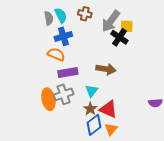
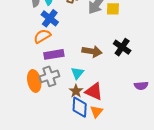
blue cross: (63, 36) -> (50, 18), turned -36
black cross: (119, 37) -> (122, 47), moved
orange semicircle: (56, 54) -> (42, 36), turned -54
blue diamond: (94, 125) -> (80, 107), turned -50

